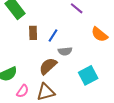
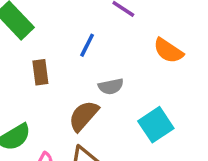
brown rectangle: (33, 33) -> (40, 72), moved
blue line: (53, 36) -> (87, 45), moved

